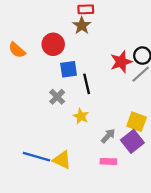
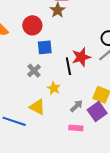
red star: (121, 62) -> (81, 57), moved
black line: (87, 84) -> (68, 66), moved
yellow triangle: (62, 160) -> (37, 107), moved

